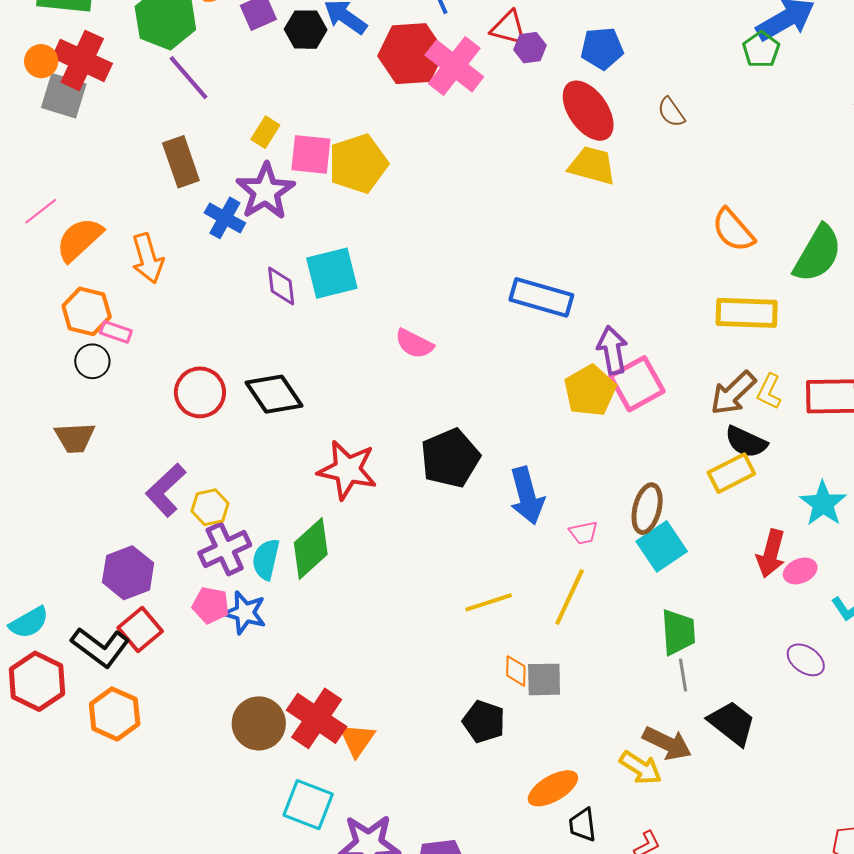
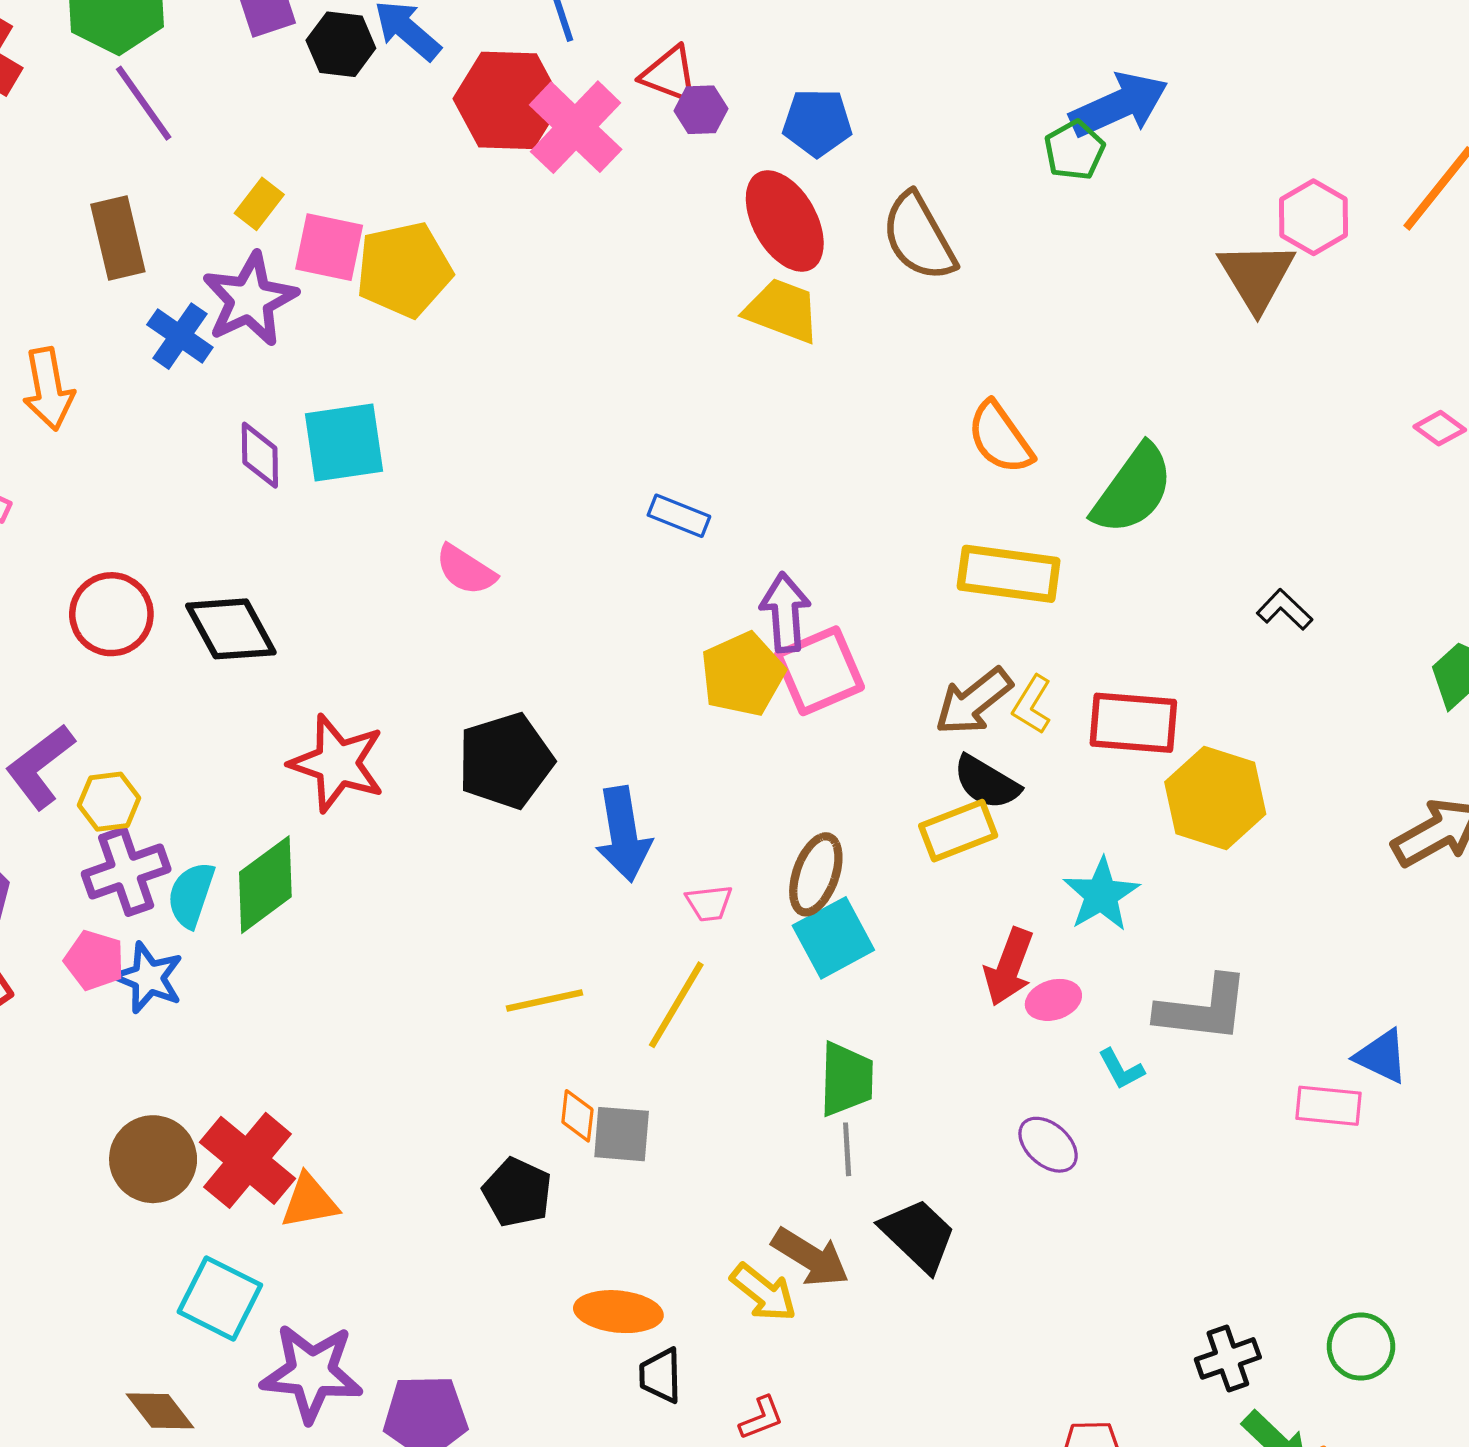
brown semicircle: (671, 112) -> (919, 237), size x1.8
blue rectangle: (541, 297) -> (679, 516), size x0.6
orange triangle: (357, 740) -> (309, 1201), turned 39
orange ellipse: (553, 788) -> (618, 1312), turned 30

